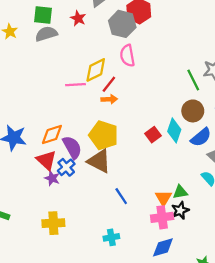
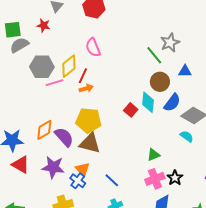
gray hexagon: (122, 24) -> (42, 67), moved
red triangle: (46, 160) -> (21, 165), moved
blue cross: (66, 167) -> (78, 181), moved
purple star: (52, 178) -> (53, 167), size x1.6
green triangle: (180, 192) -> (153, 155), moved
blue line: (121, 196) -> (112, 180), moved
orange triangle: (163, 198) -> (83, 169), moved
black star: (180, 210) -> (175, 178), moved

